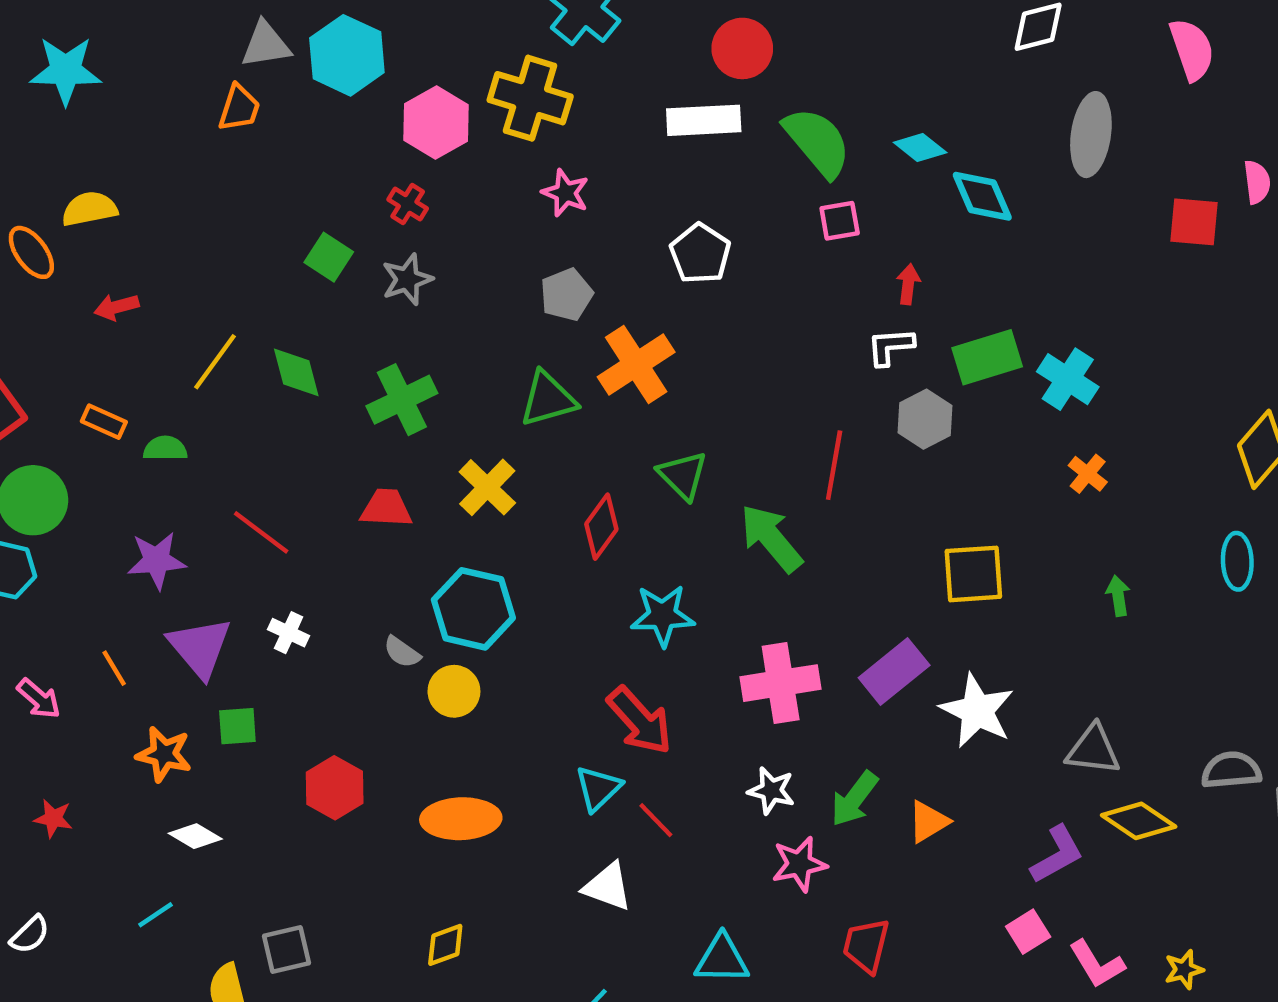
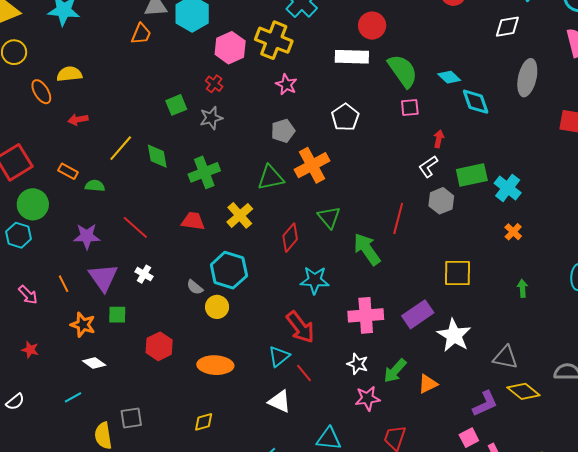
green square: (329, 257) -> (176, 105), turned 30
white L-shape: (890, 346) -> (428, 167), turned -35

